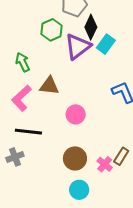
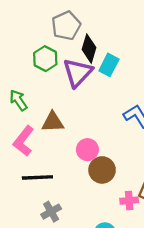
gray cross: (15, 157) -> (51, 212), moved
brown circle: (75, 158) -> (102, 170), moved
pink cross: (105, 164) -> (129, 201), turned -35

